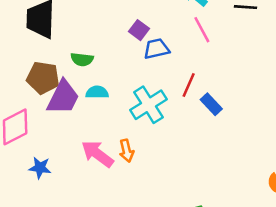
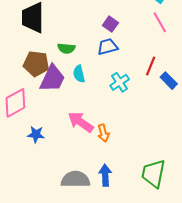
blue trapezoid: (156, 49) -> (108, 47), moved
cyan semicircle: (97, 92) -> (79, 74), turned -102
cyan cross: (148, 105) -> (120, 82), size x0.7
orange arrow: (127, 151) -> (103, 133), moved

